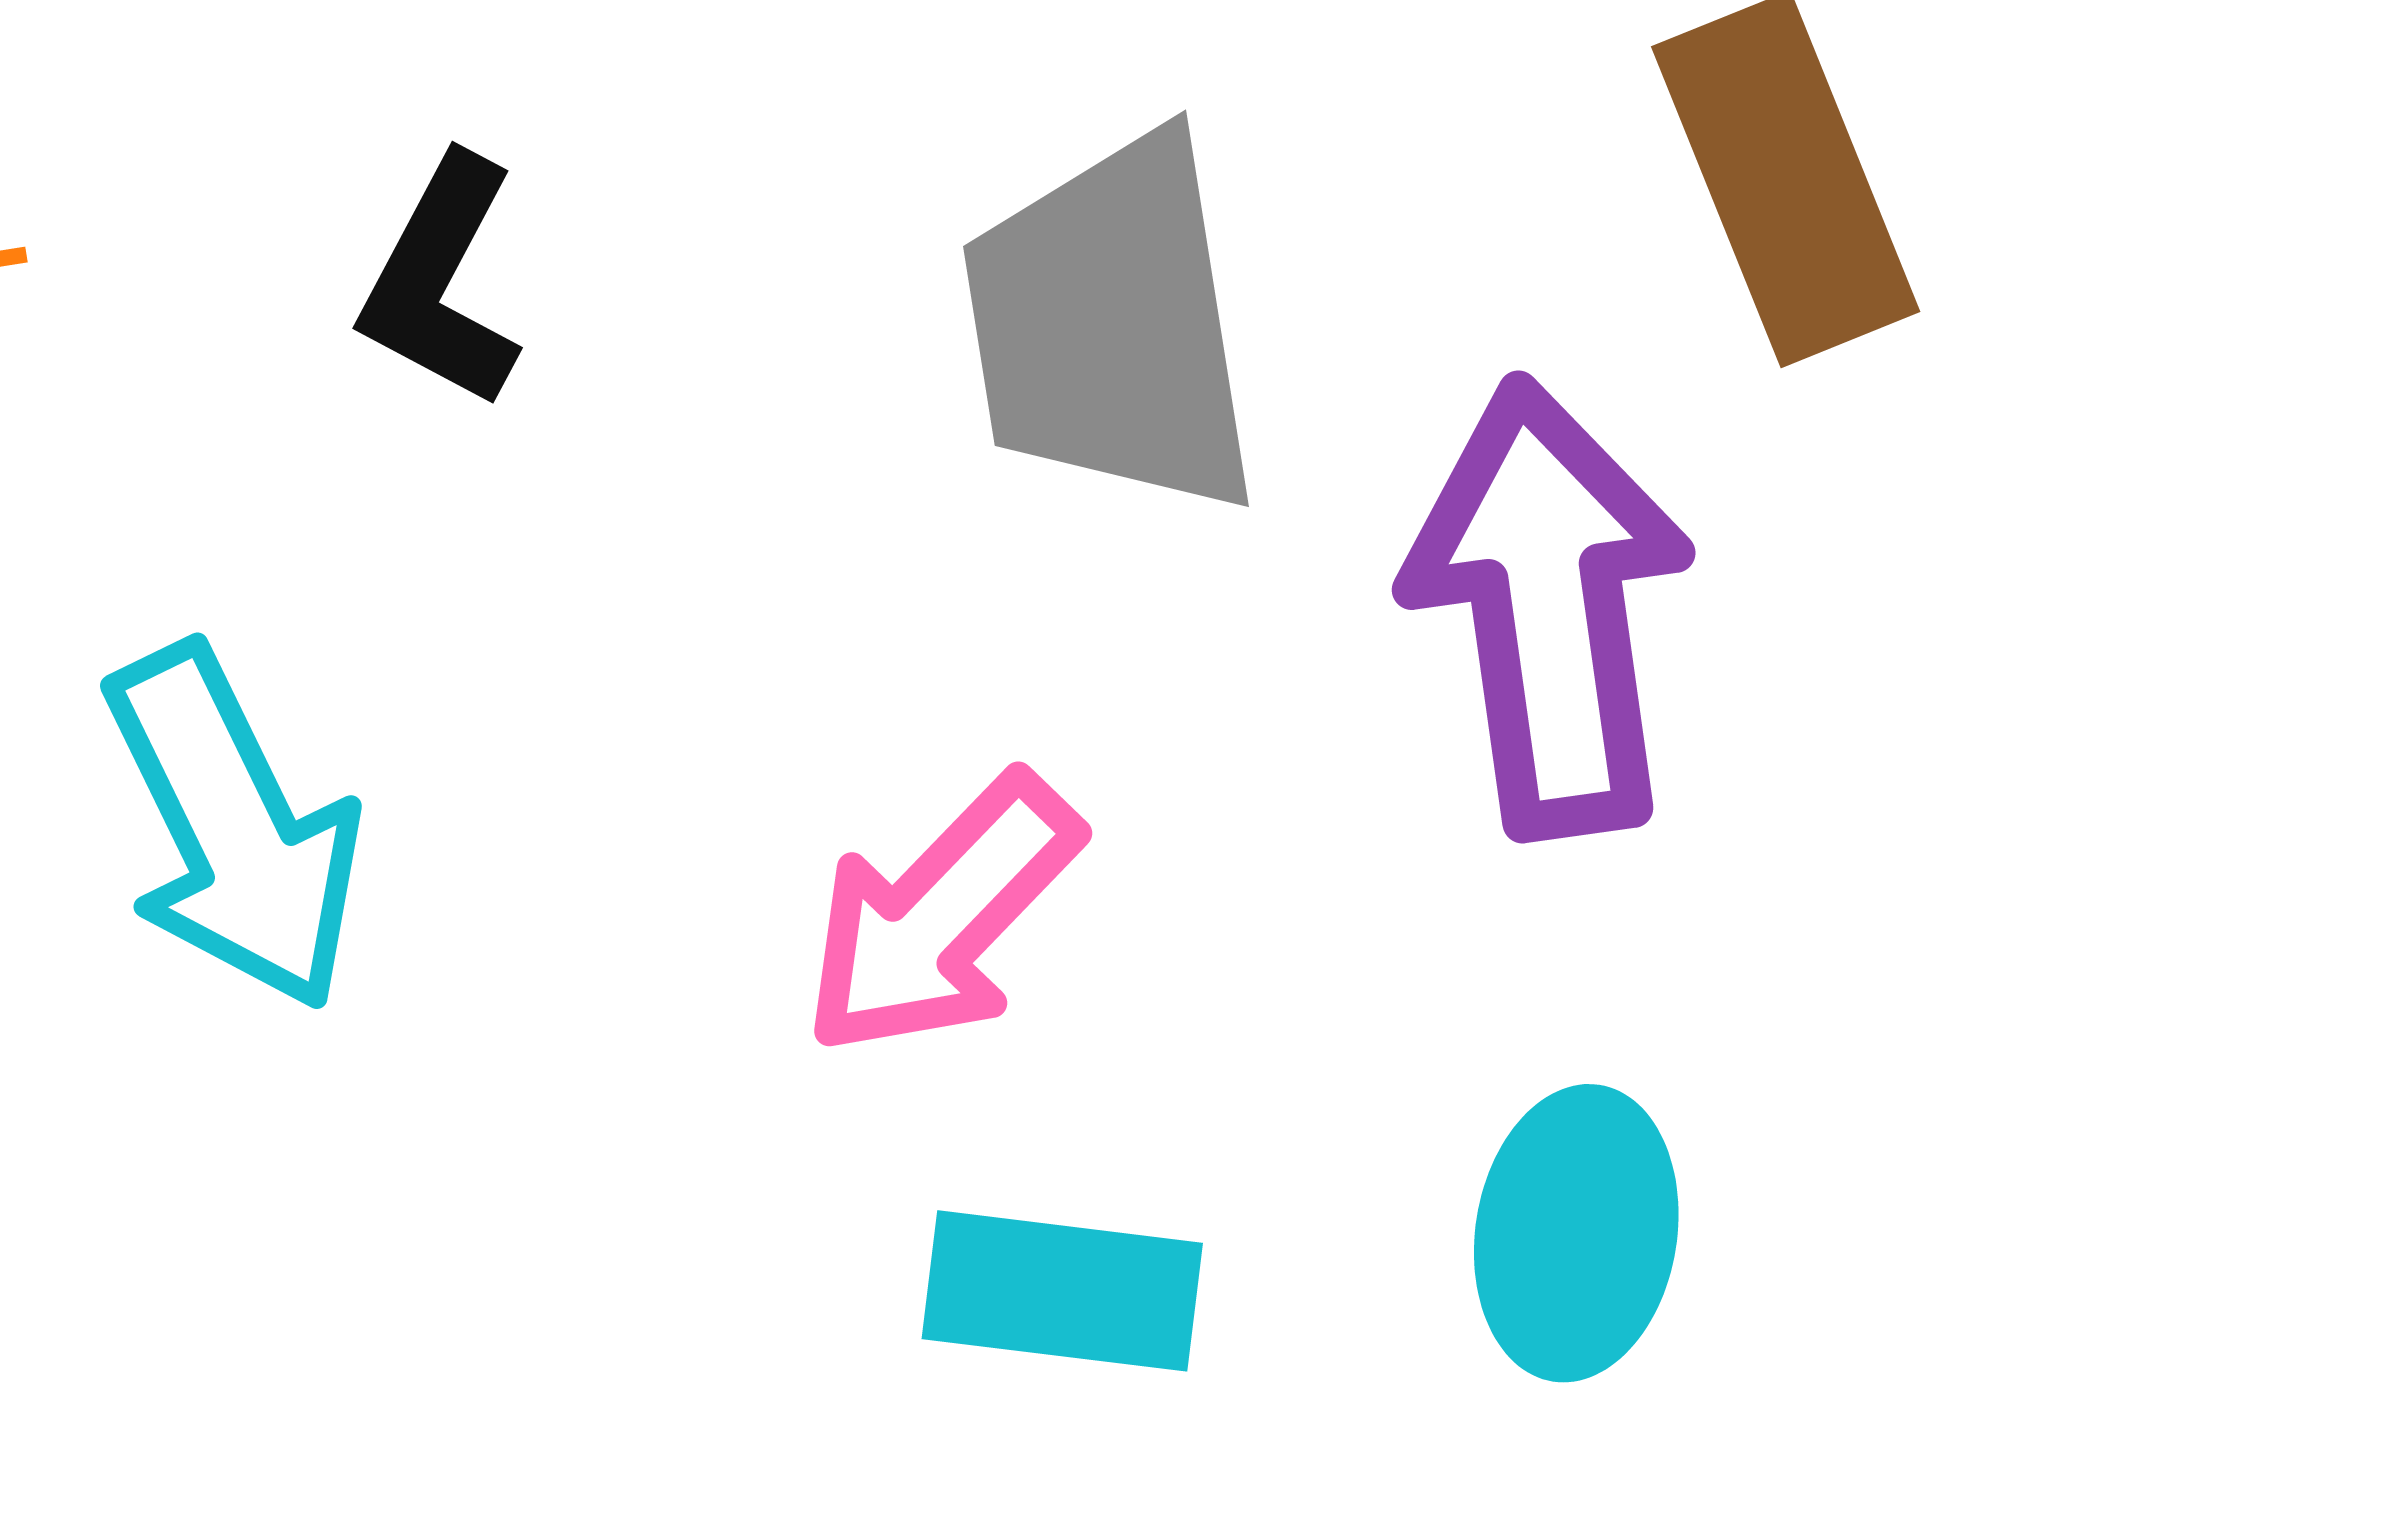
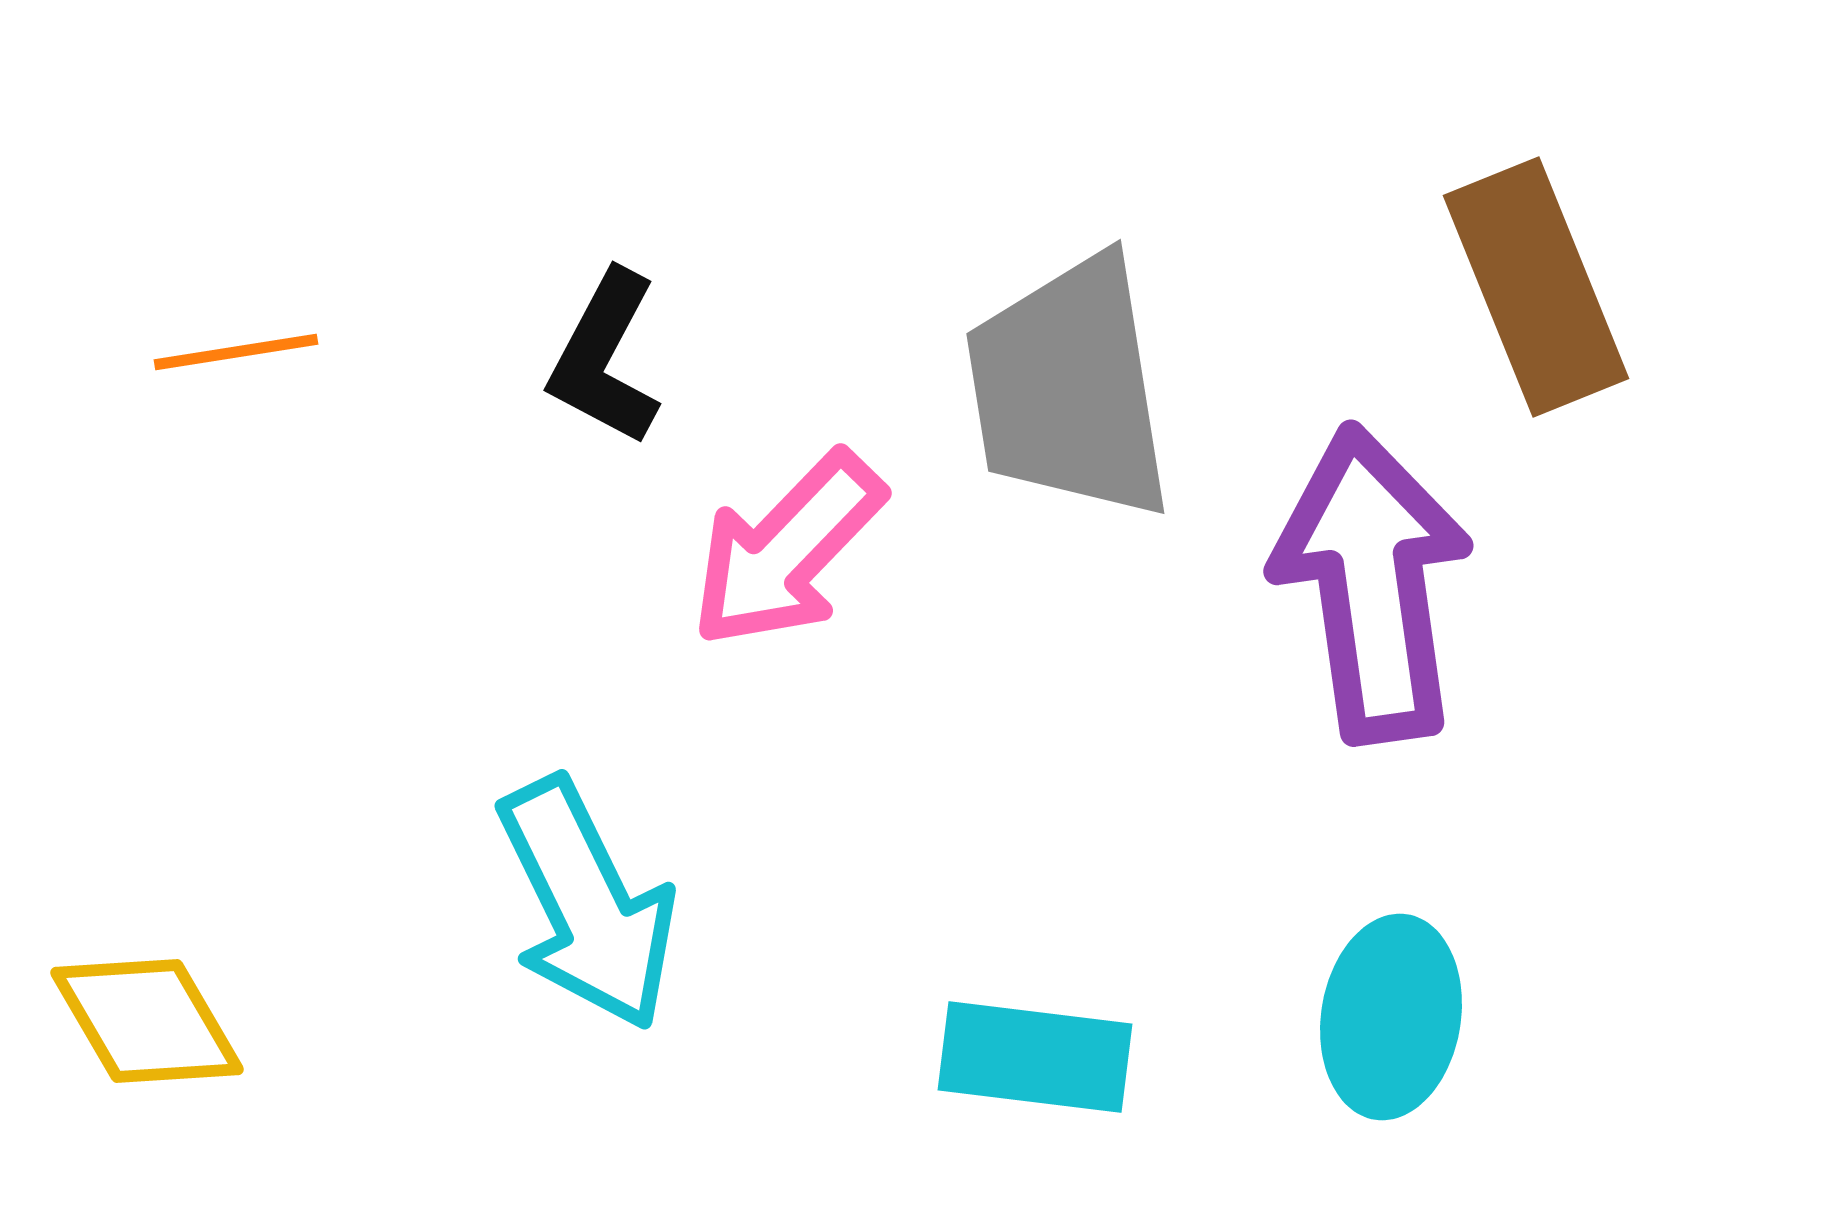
cyan arrow: (234, 827) -> (587, 904), moved
pink arrow: (941, 916) -> (787, 550), moved

